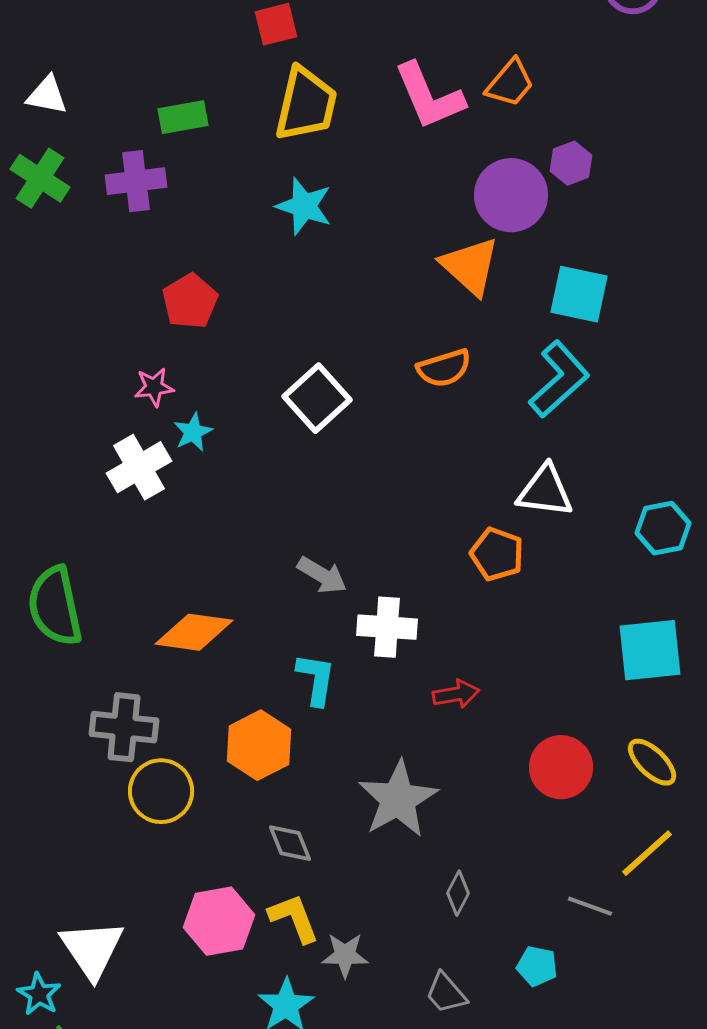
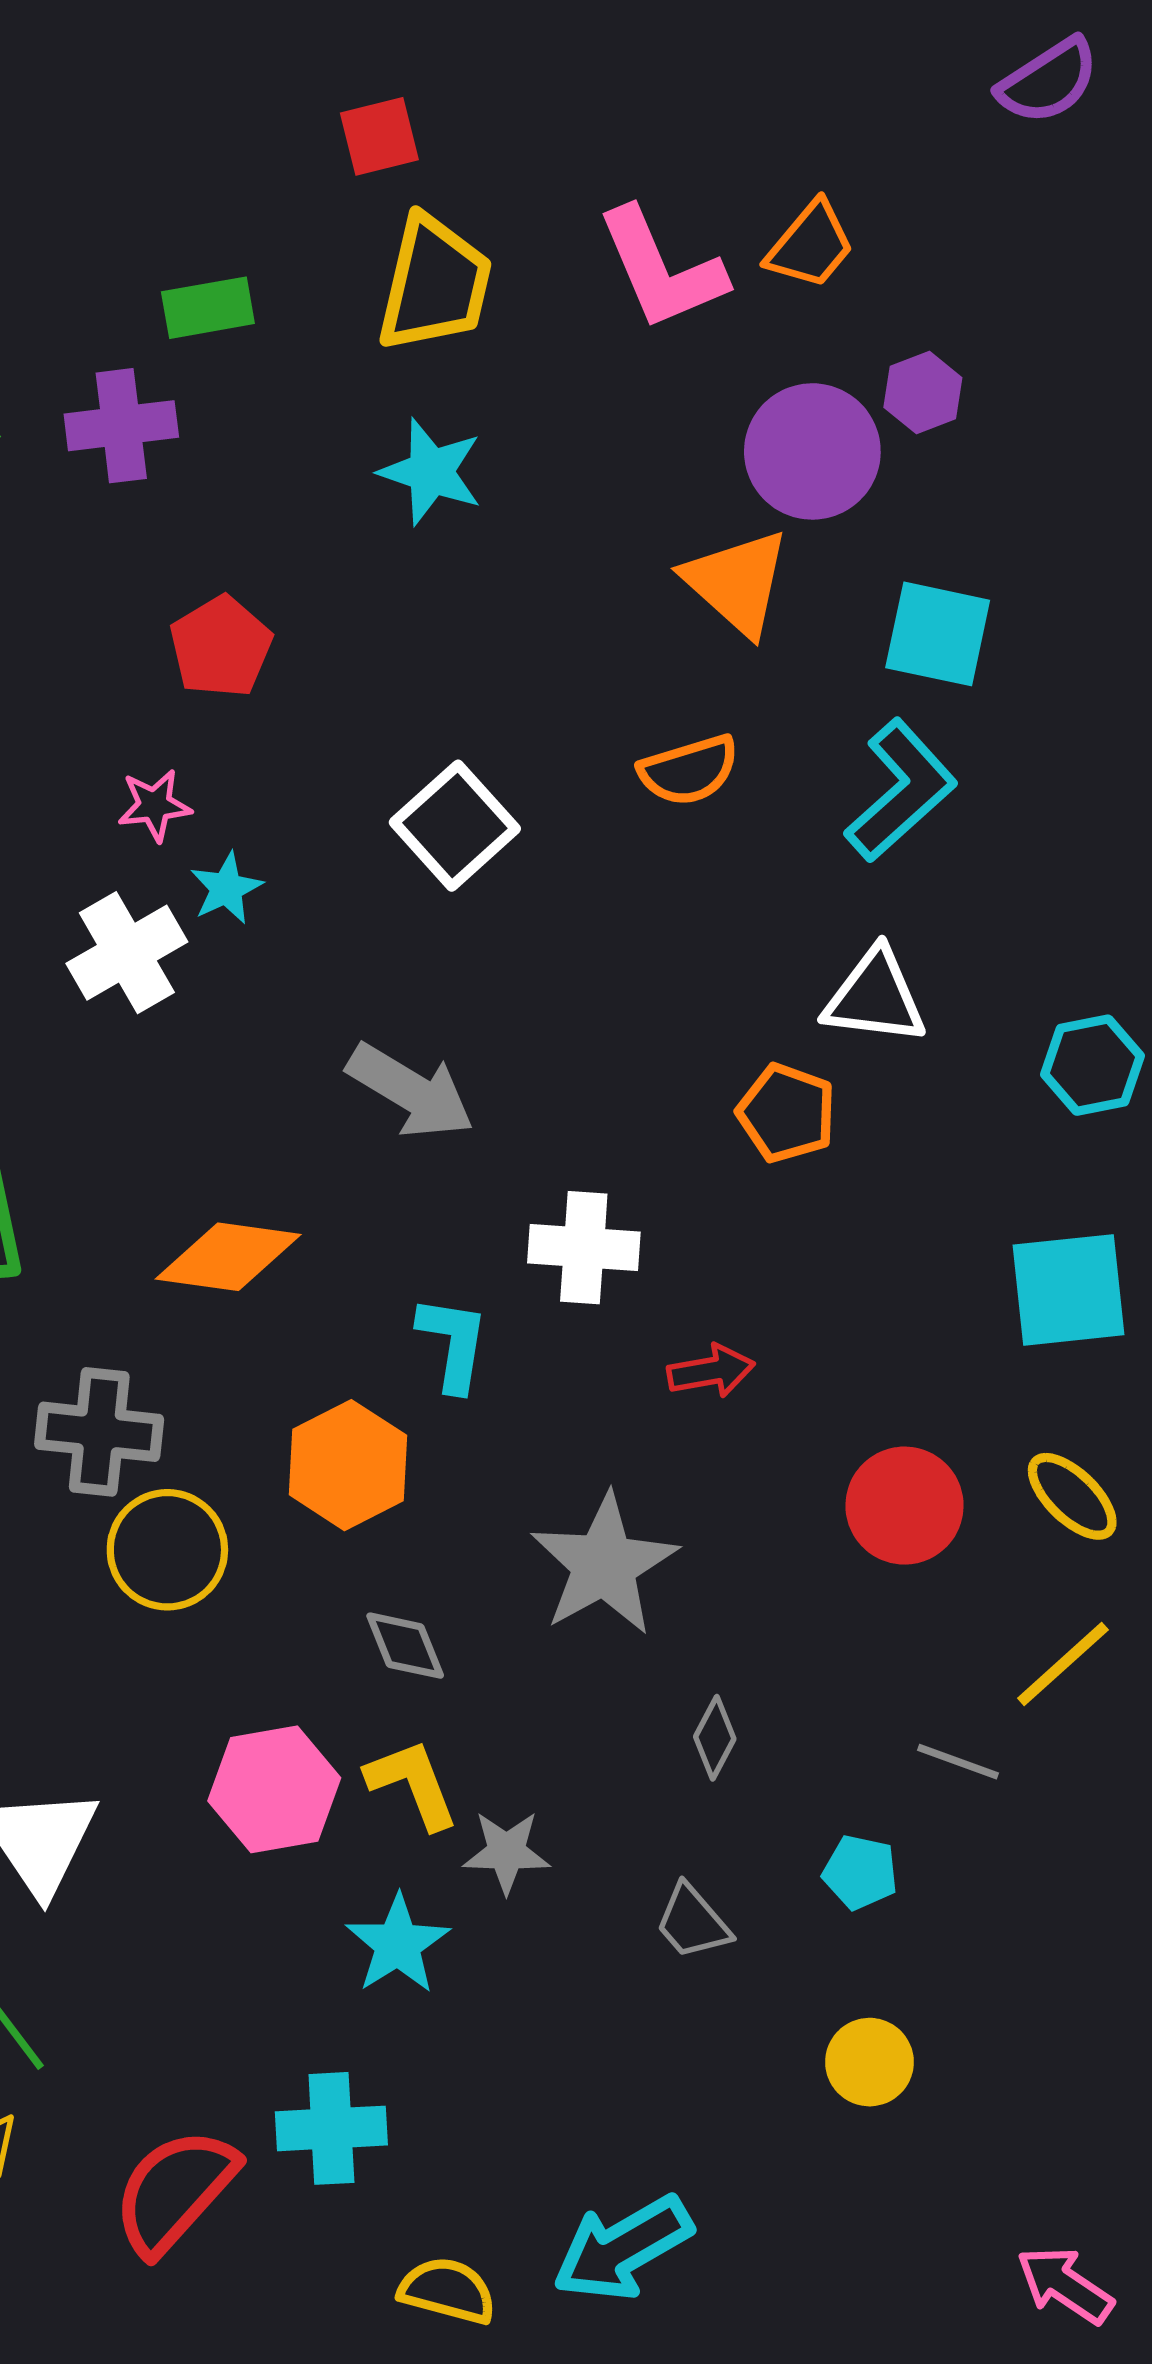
gray arrow: (322, 575) -> (411, 1091), moved, size x1.4

